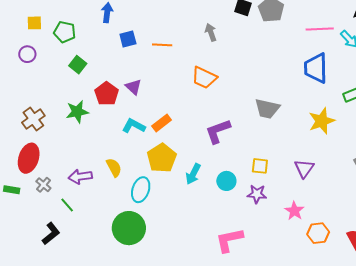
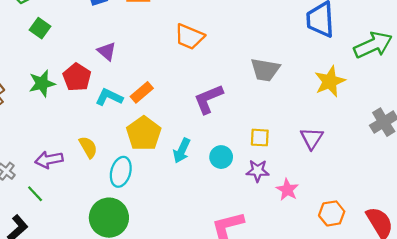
red pentagon: (107, 94) -> (77, 77), moved
pink star: (294, 211) -> (287, 190), moved

